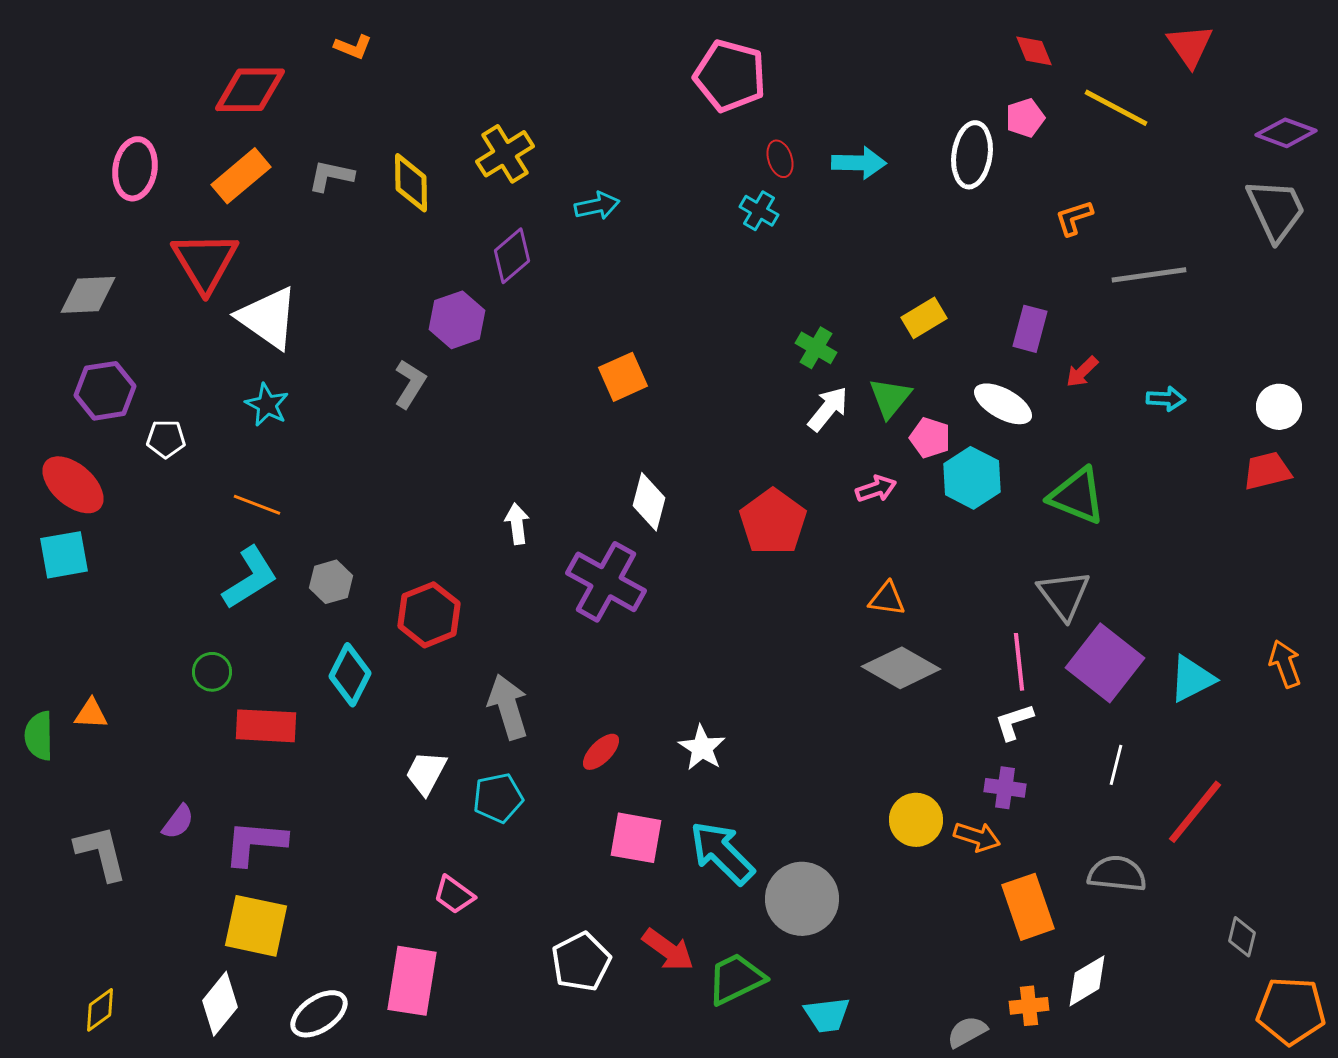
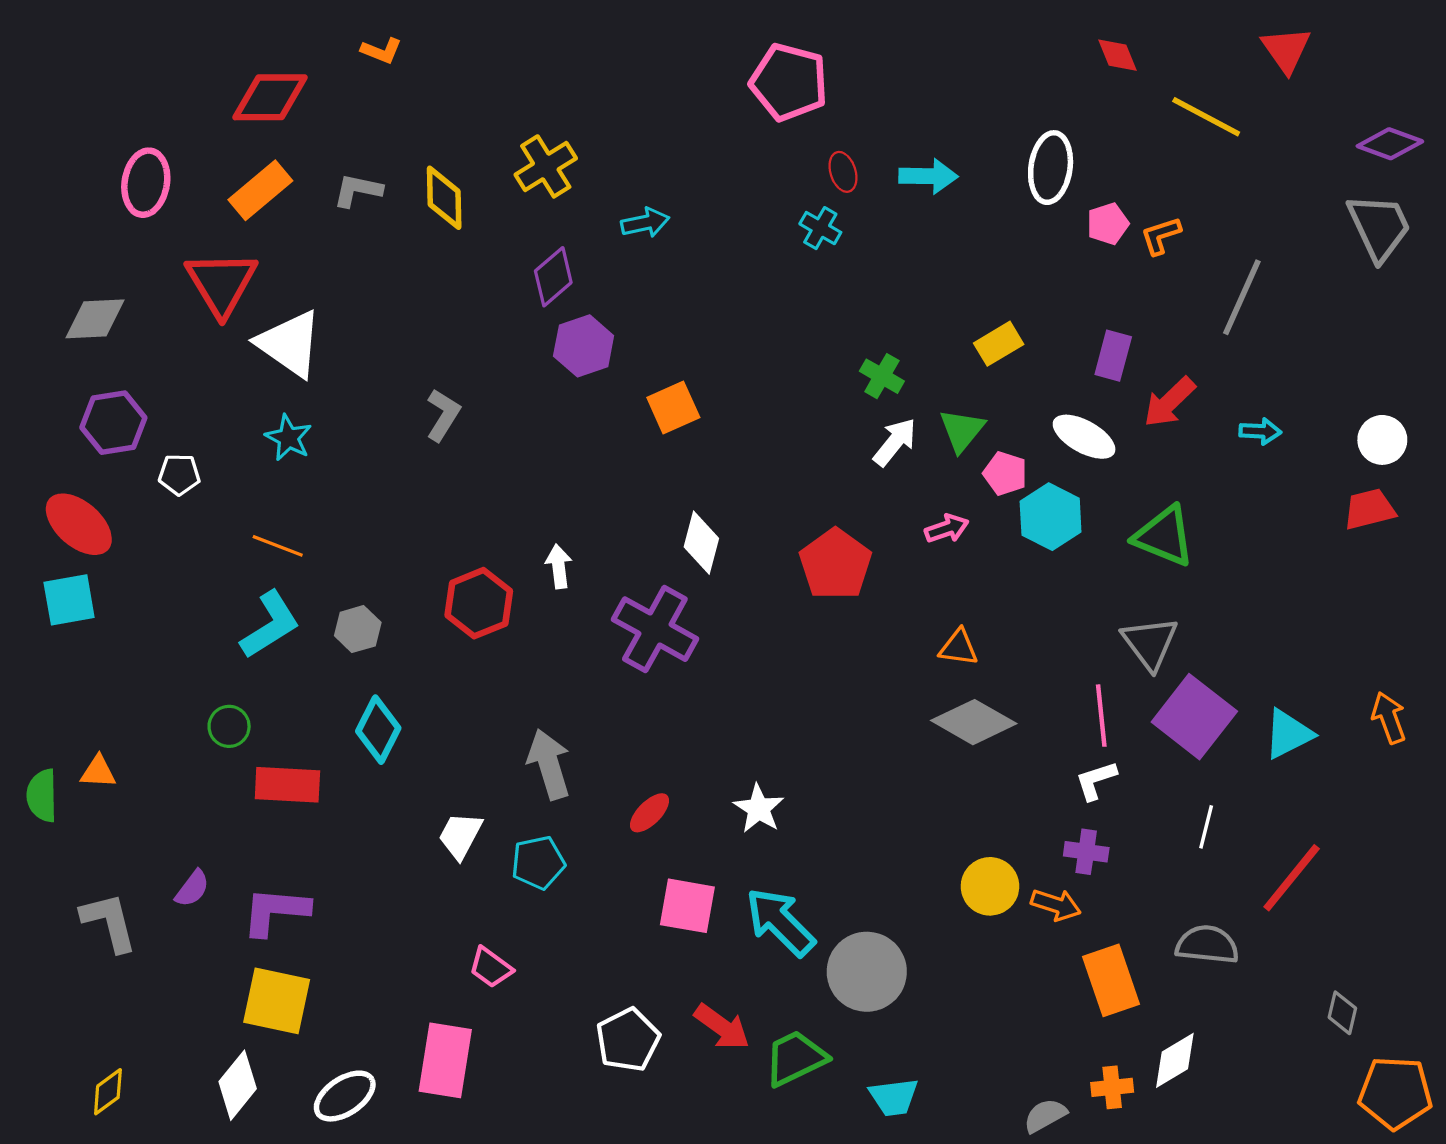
pink pentagon: (1025, 118) -> (1108, 224), moved
gray line: (1149, 275) -> (1242, 297), turned -58
purple hexagon: (457, 320) -> (584, 346), moved
red arrow: (1082, 372) -> (1169, 402), size x1.5
red hexagon: (429, 615) -> (479, 603), moved

